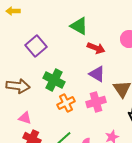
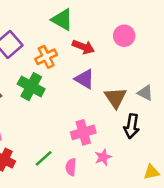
pink cross: (96, 102) -> (83, 132), moved
orange cross: (66, 103) -> (46, 57), moved

